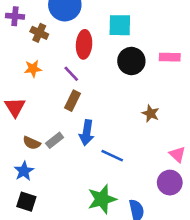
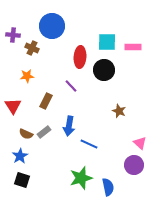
cyan square: (120, 25) -> (107, 42), moved
red ellipse: (84, 44) -> (80, 57), moved
pink rectangle: (170, 57) -> (133, 47), moved
purple line: (71, 74) -> (71, 86), moved
brown rectangle: (73, 101) -> (46, 101), moved

